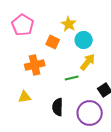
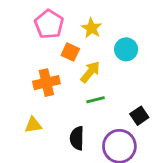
pink pentagon: (23, 25) -> (49, 24), moved
cyan circle: (84, 40) -> (126, 49), moved
yellow arrow: (88, 62) -> (90, 72), moved

